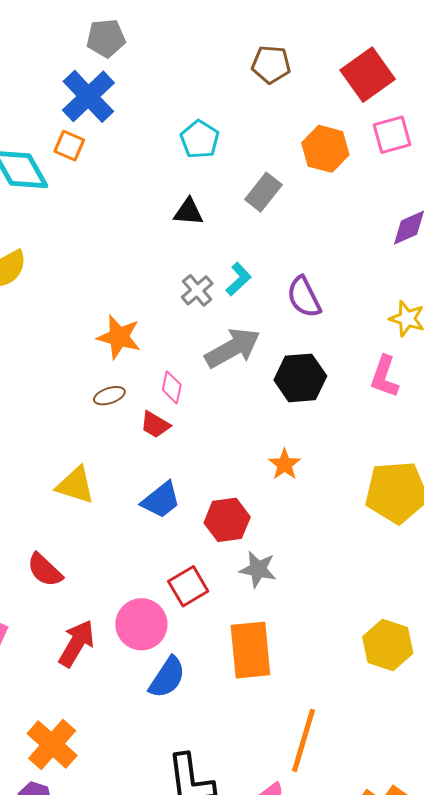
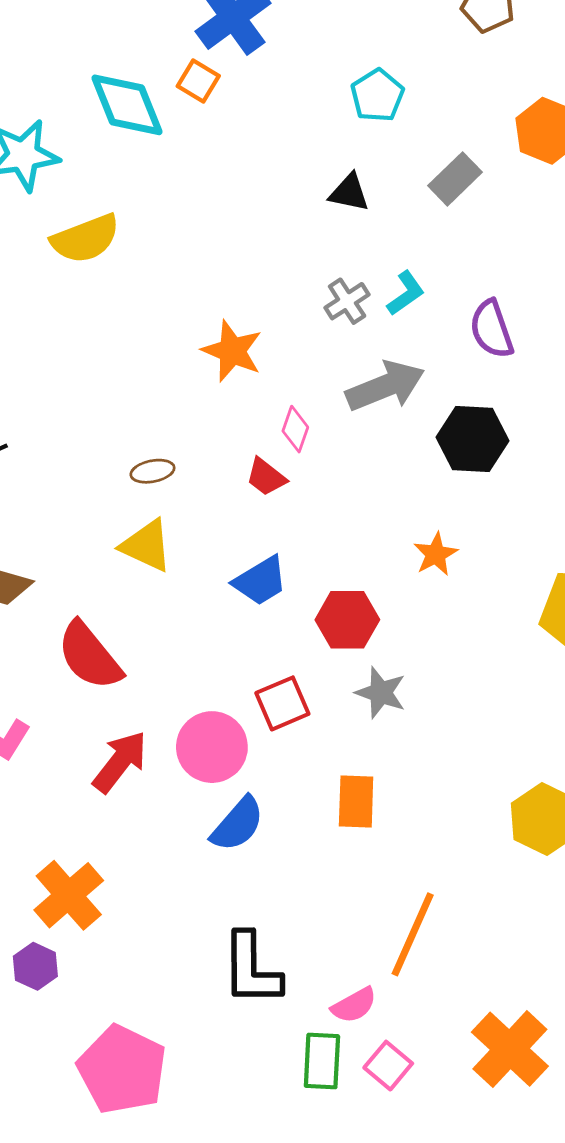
brown ellipse: (109, 396) -> (152, 471), moved
red semicircle: (45, 570) -> (90, 656), size x1.4
orange rectangle: (250, 650) -> (356, 802), size x0.7

